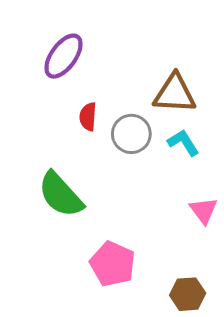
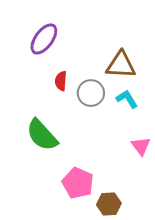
brown hexagon: (188, 294) -> (109, 204), moved

